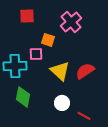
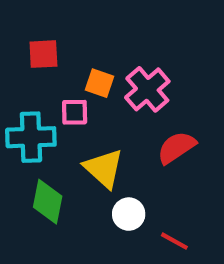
red square: (27, 16) -> (43, 54), moved
pink cross: (71, 22) -> (147, 89), moved
yellow triangle: (60, 71) -> (104, 168), moved

